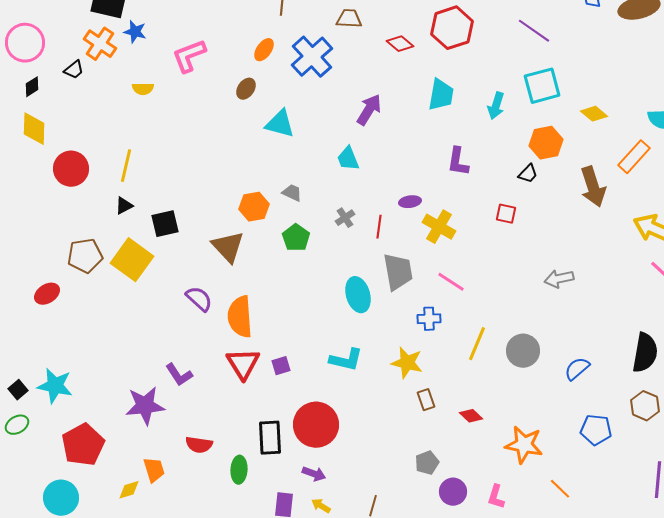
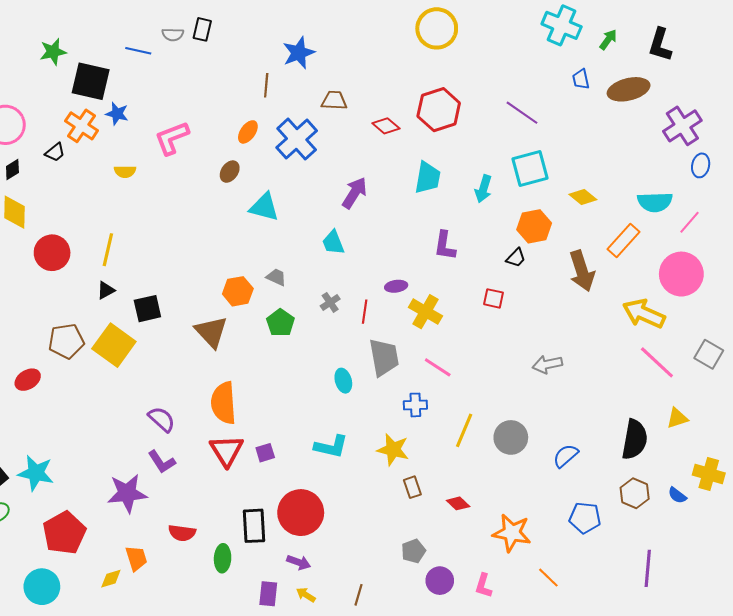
cyan ellipse: (358, 295) -> (343, 381), size x0.7
purple semicircle: (199, 299) -> (162, 419), moved

